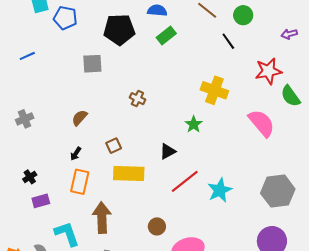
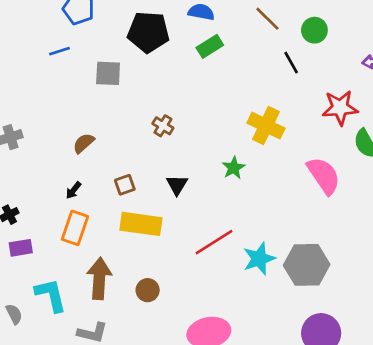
blue line: (27, 56) -> (59, 51), moved
black triangle: (168, 151) -> (177, 185), moved, turned -36
gray hexagon: (278, 191) -> (307, 265), moved
brown circle: (157, 226) -> (148, 290), moved

